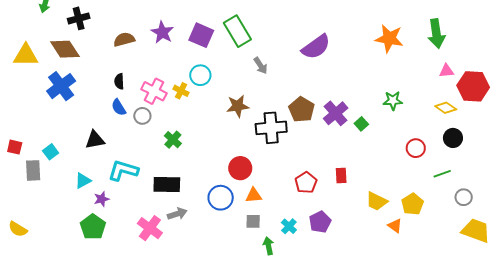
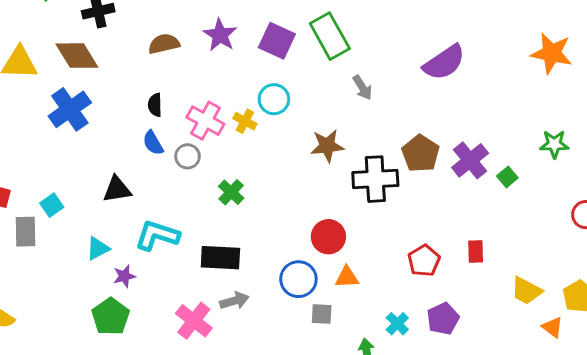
gray square: (253, 221) -> (322, 314), moved

